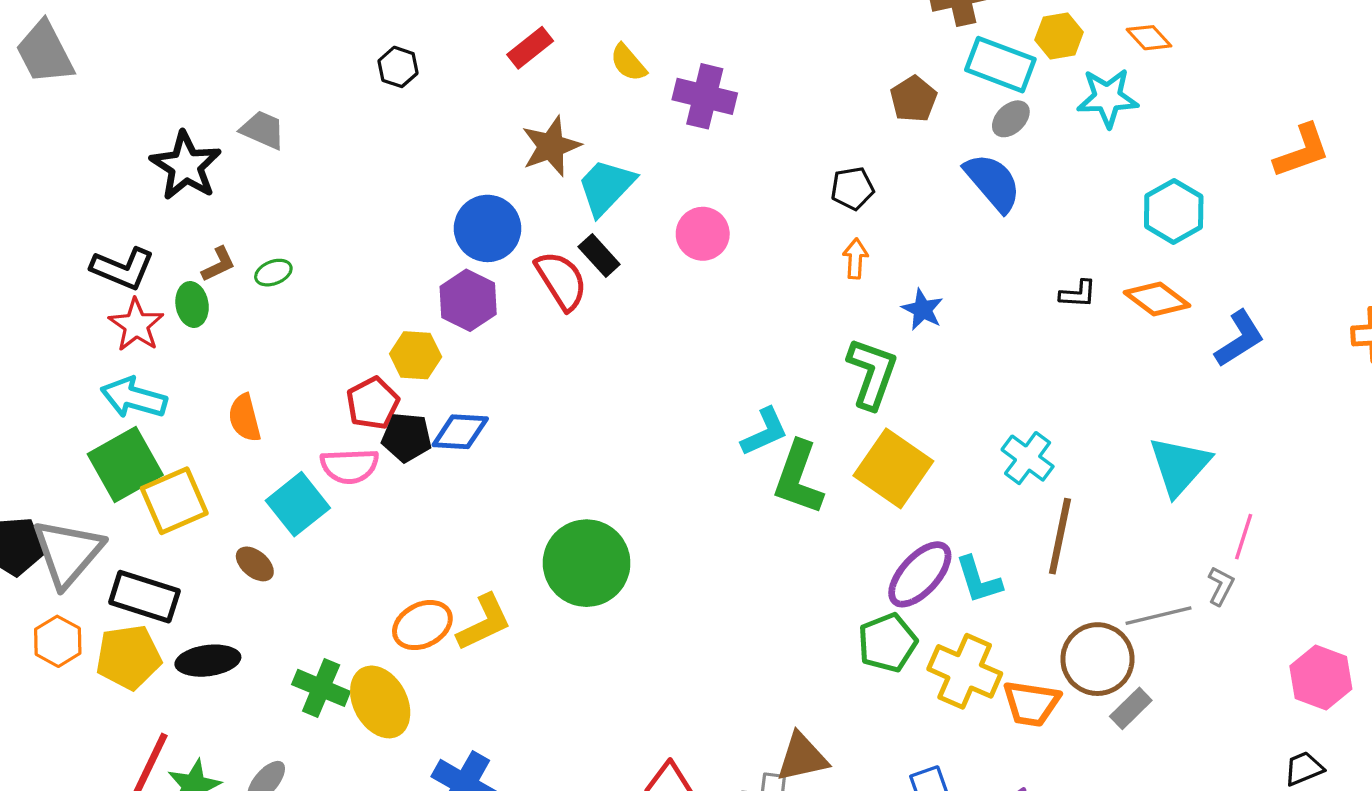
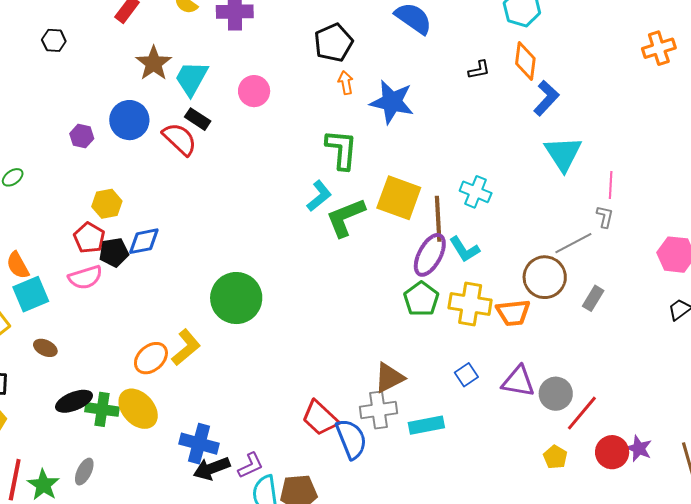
black pentagon: (852, 188) -> (333, 43), size x1.5
orange diamond: (1157, 299) -> (525, 61), turned 75
purple hexagon: (468, 300) -> (82, 136), moved, size x0.7
blue star: (922, 310) -> (392, 102), size x1.8
blue L-shape: (1239, 339) -> (546, 98), moved
green L-shape: (872, 373) -> (342, 149), moved
cyan cross: (1028, 458) -> (476, 192), moved
green L-shape: (798, 478) -> (346, 217), turned 63
cyan square: (298, 504) -> (31, 294), moved, turned 30
brown line: (1060, 536) -> (438, 219), moved
black ellipse: (208, 661) -> (74, 401), moved
gray rectangle: (1131, 708) -> (593, 298), moved

